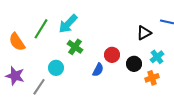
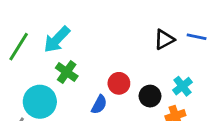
black triangle: (144, 33) -> (164, 40), moved
cyan circle: (56, 68) -> (40, 102), size x1.5

